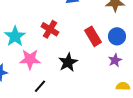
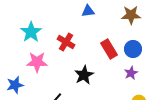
cyan star: (15, 36) -> (31, 32), moved
pink star: (30, 59) -> (37, 62), moved

